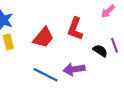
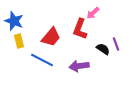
pink arrow: (108, 11) -> (93, 13), moved
blue line: (46, 75) -> (42, 60), moved

